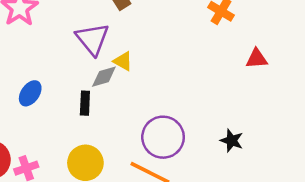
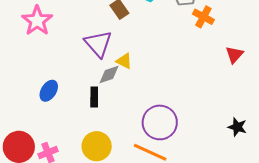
red triangle: (257, 59) -> (234, 55), turned -42
black star: (232, 141) -> (237, 127), moved

